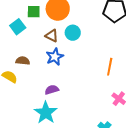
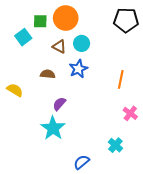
blue star: (55, 57) -> (78, 69), moved
brown semicircle: (23, 61) -> (48, 74), moved
purple semicircle: (52, 90) -> (59, 104), turned -32

